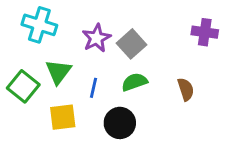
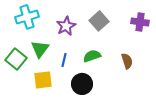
cyan cross: (39, 25) -> (27, 17), turned -35
gray square: (132, 44) -> (99, 21), moved

